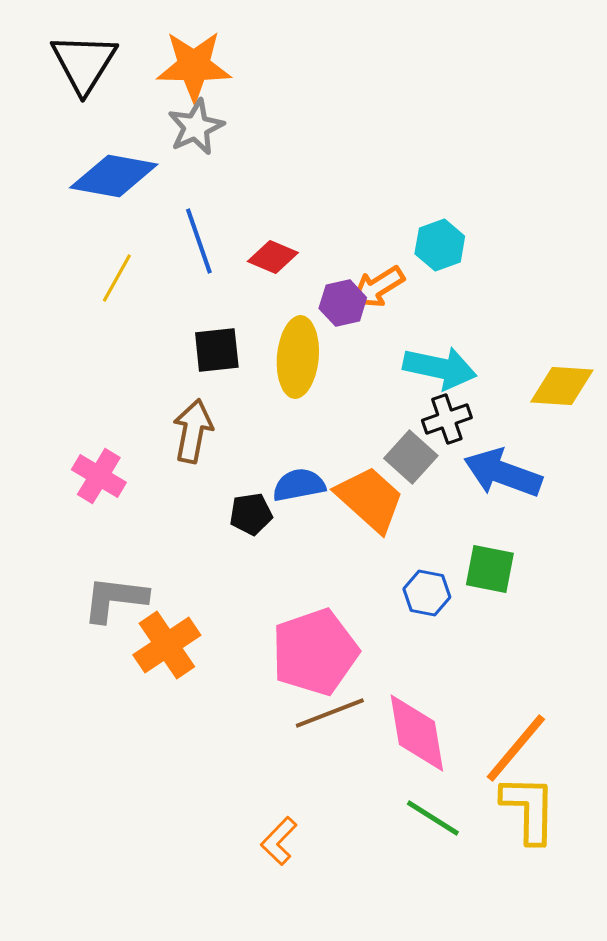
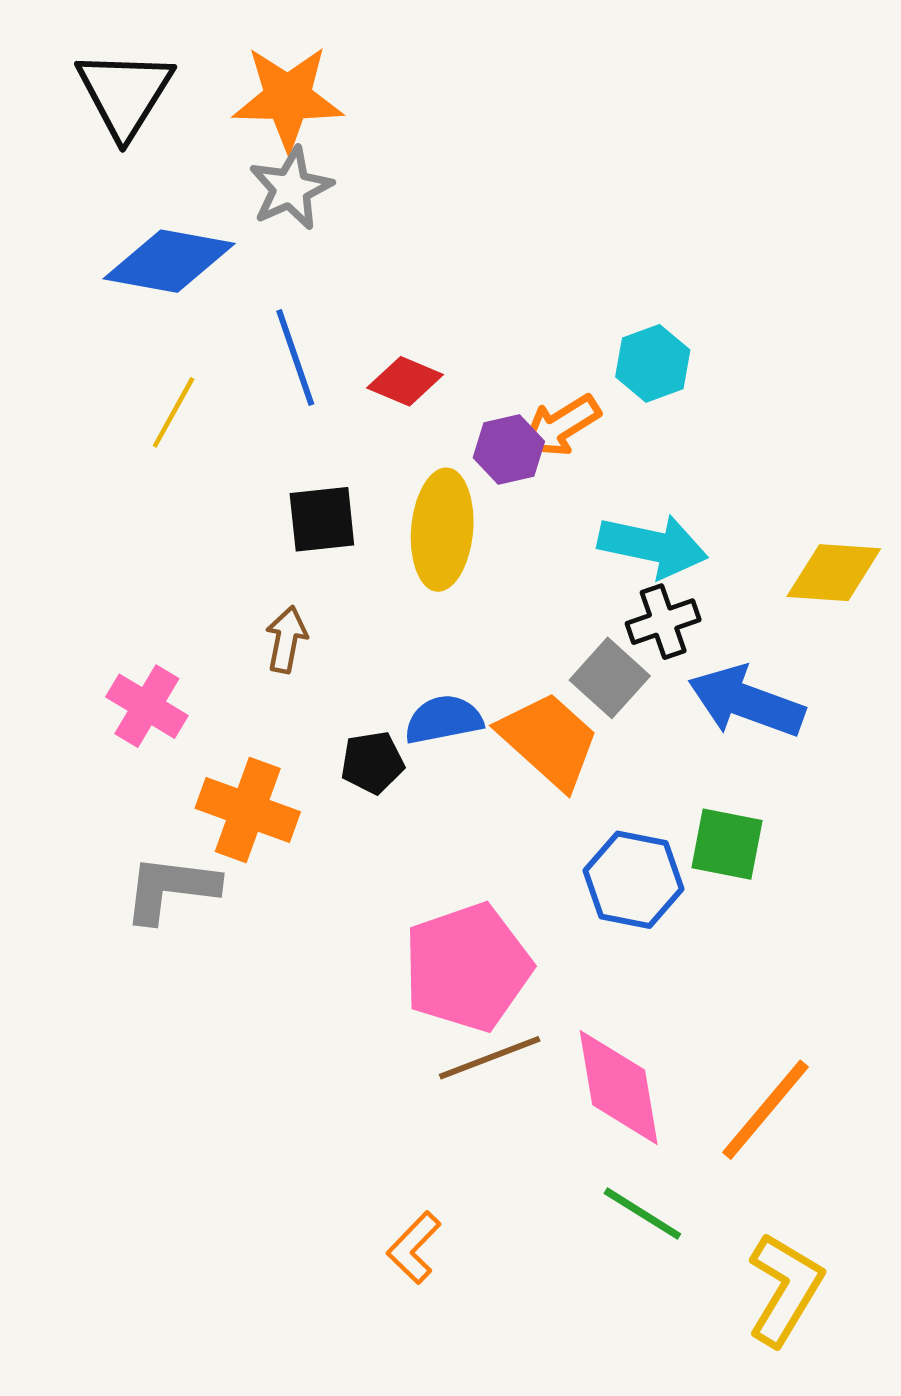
brown arrow: (193, 431) -> (286, 639), size x0.7
blue hexagon: (427, 593) -> (634, 880), size x1.4
orange cross: (167, 645) -> (248, 810), moved, turned -36
yellow L-shape: (529, 809) -> (785, 1289), moved, turned 30

